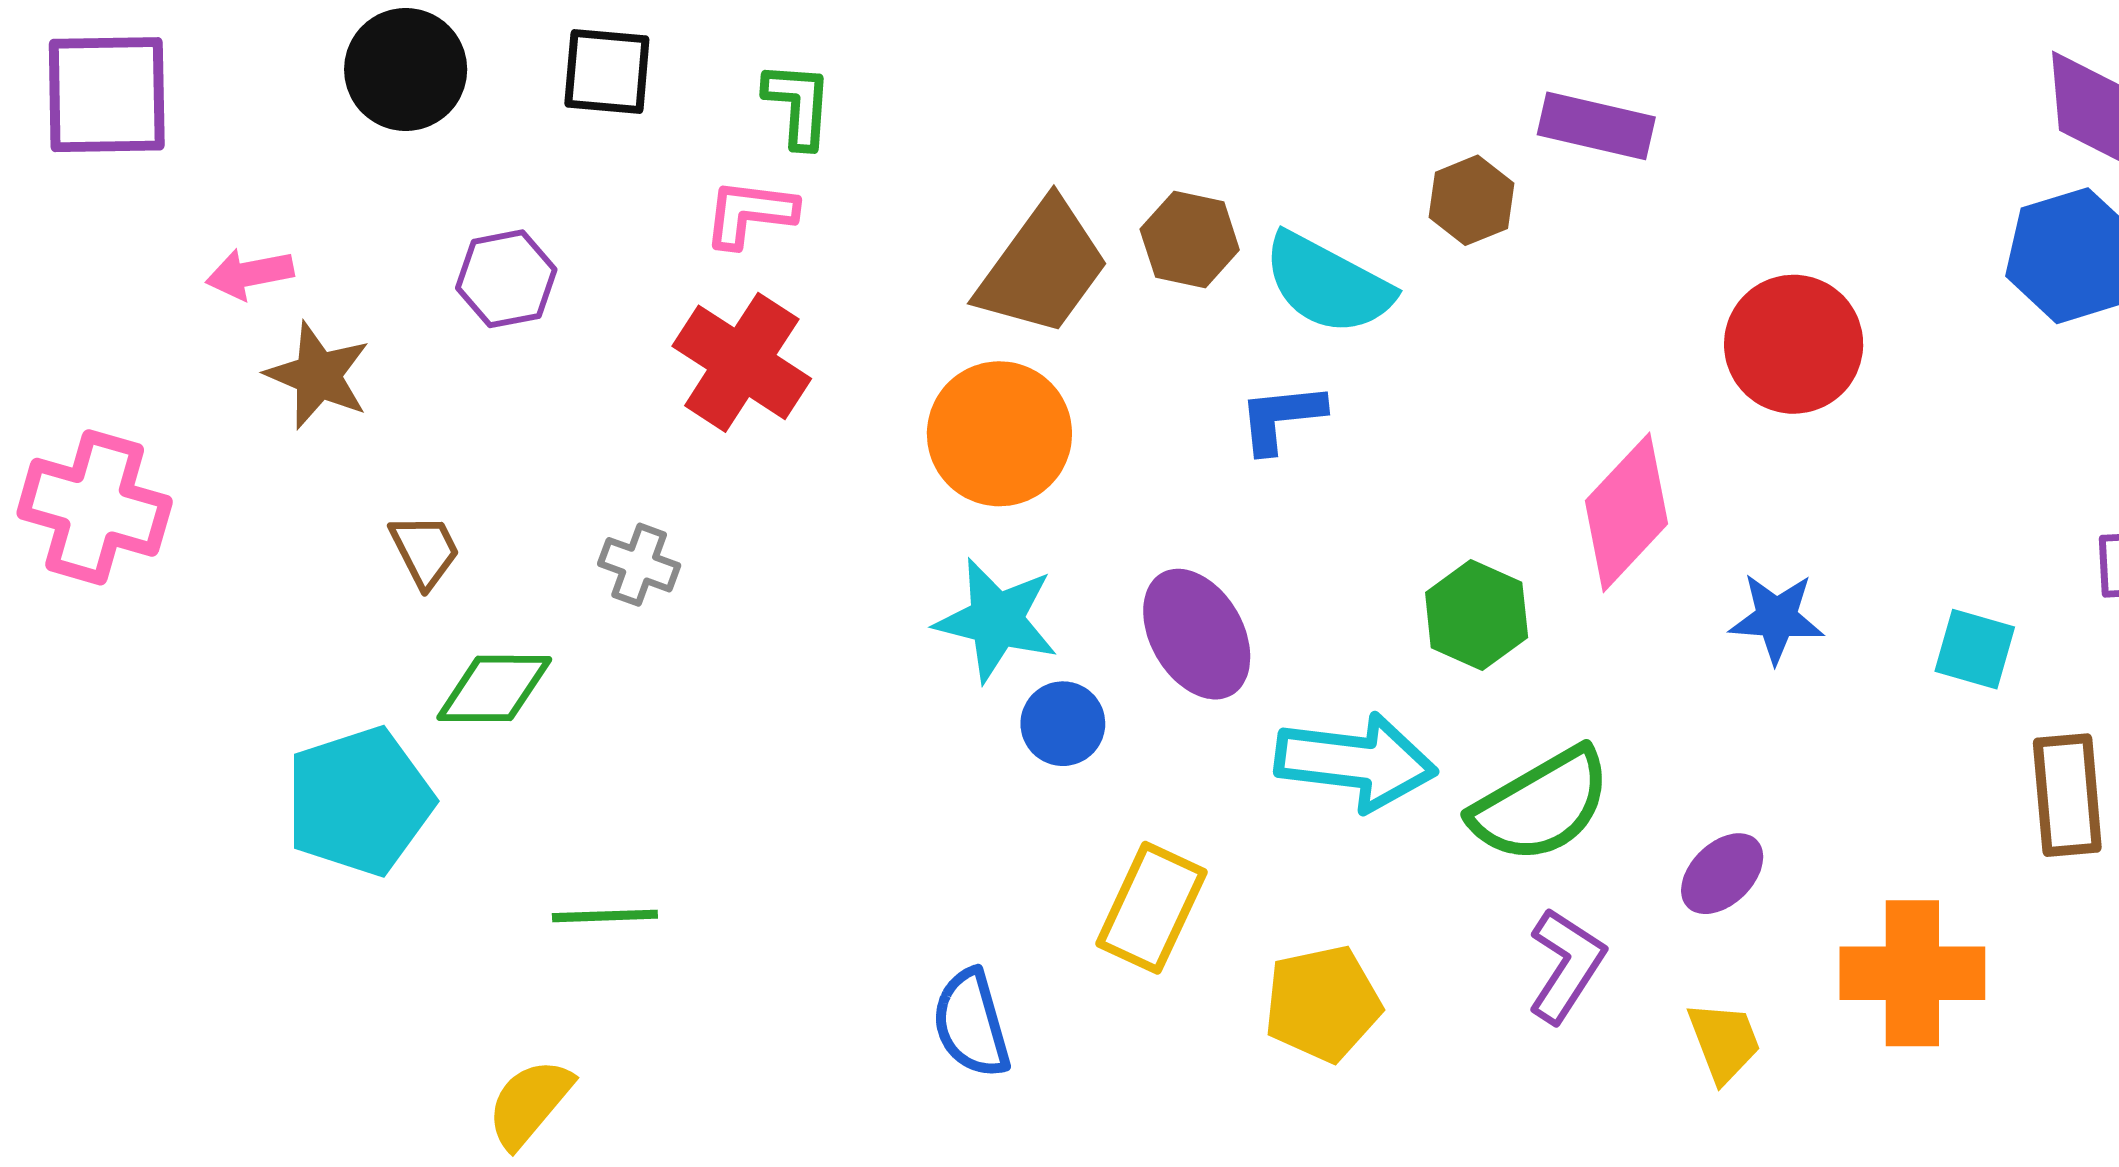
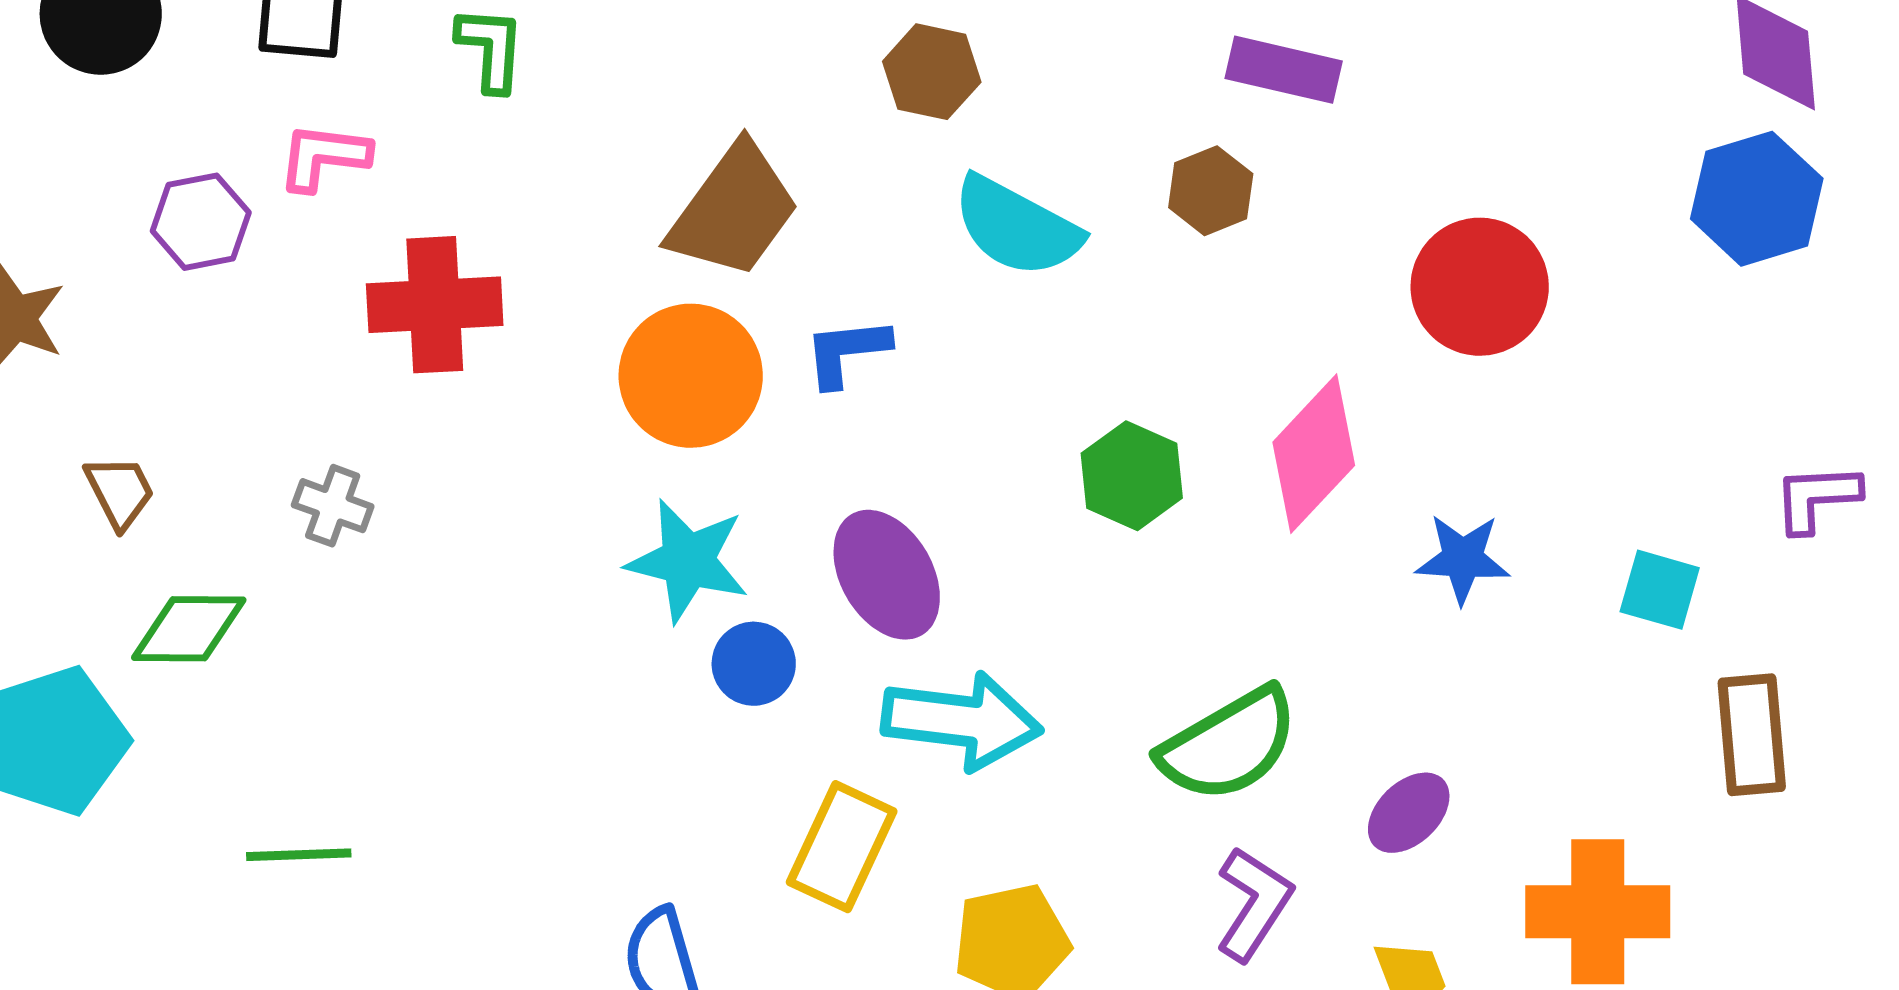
brown hexagon: (1472, 200) -> (1211, 191), moved
pink L-shape: (750, 213) -> (324, 157), moved
brown hexagon: (1190, 240) -> (932, 72), moved
red cross: (742, 362) -> (435, 305), turned -36
blue L-shape: (1281, 418) -> (847, 352), moved
green hexagon: (1477, 615) -> (1132, 476), moved
cyan arrow: (1356, 762) -> (962, 721), moved

